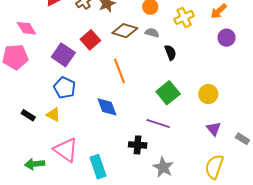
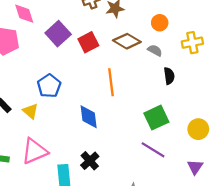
purple square: (63, 55) -> (58, 34), moved
purple line: (158, 123) -> (153, 150), moved
black cross: (138, 145) -> (90, 161), moved, turned 30
pink triangle: (66, 150) -> (34, 151), turned 48

